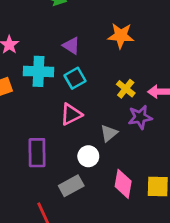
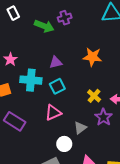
purple triangle: (71, 46) -> (56, 62), turned -48
purple star: (140, 117) -> (104, 117), turned -30
purple rectangle: (37, 153) -> (15, 121), moved, turned -60

